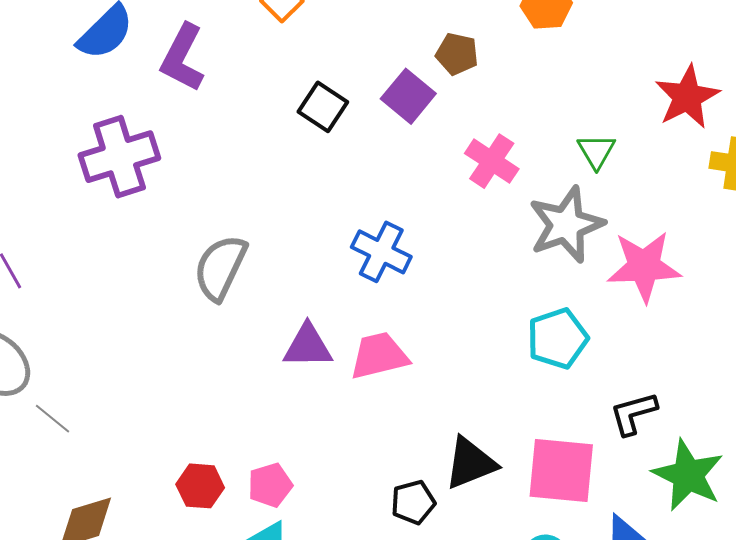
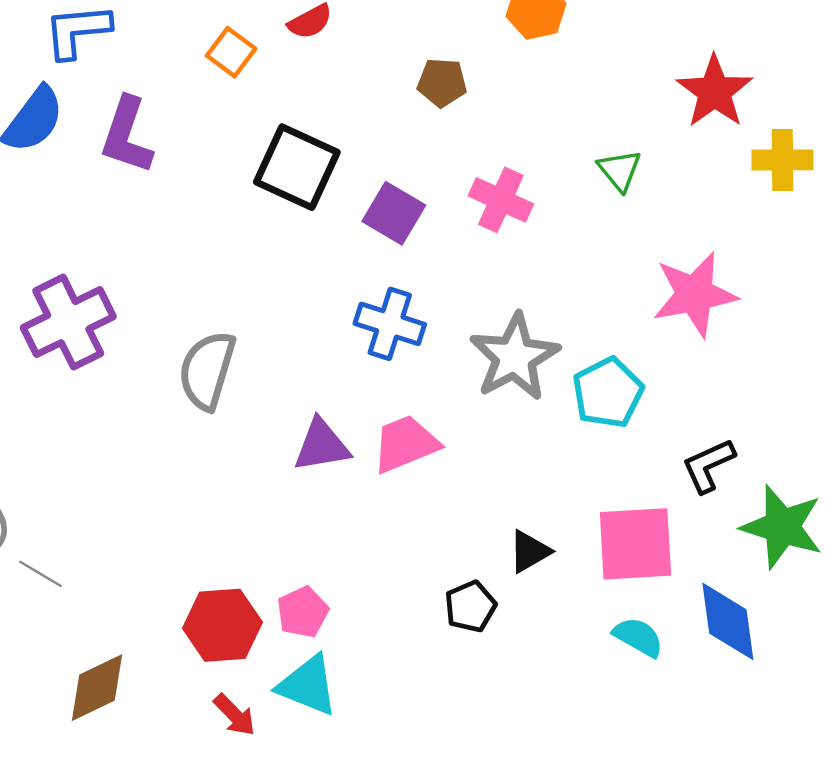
purple square: (408, 96) -> (394, 213), moved
black square: (323, 107) -> (297, 167), size x1.5
purple cross: (119, 157) -> (68, 322), moved
gray star: (566, 225) -> (514, 357), moved
black triangle: (470, 463) -> (529, 551), size x0.7
red hexagon: (200, 486) -> (222, 625), size x1.4

